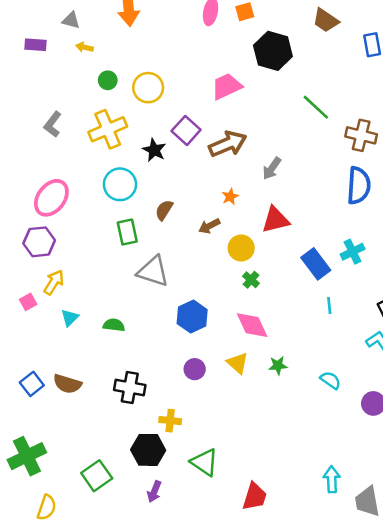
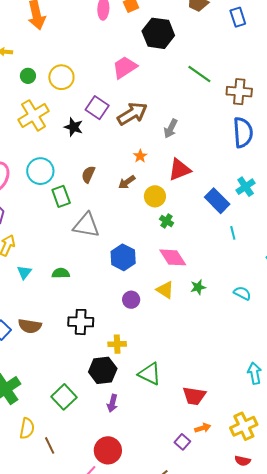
cyan circle: (120, 184) -> (40, 171), moved
red trapezoid: (255, 496) -> (194, 396), turned 90

